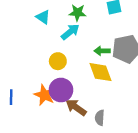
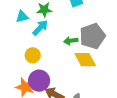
cyan triangle: (43, 17) -> (22, 17), moved, turned -40
yellow diamond: (100, 72) -> (85, 60), moved

